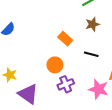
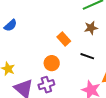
purple cross: (66, 84) -> (46, 85), moved

